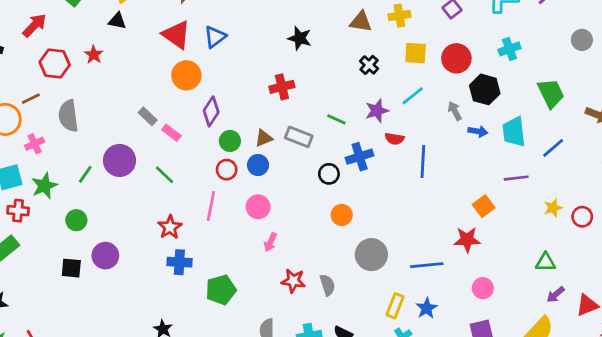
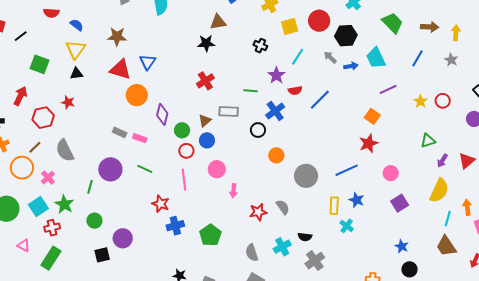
brown triangle: (361, 22) -> (218, 22), moved
blue line: (553, 148) -> (417, 58), moved
blue line: (423, 161) -> (320, 100), turned 60

